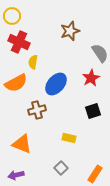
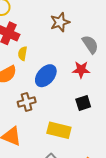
red star: (91, 78) -> (81, 70), turned 30
yellow rectangle: (69, 138) -> (59, 130), size x1.6

